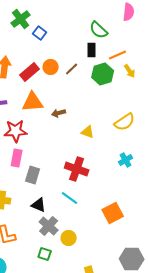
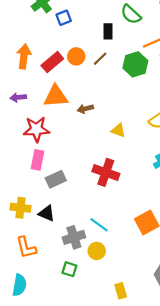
blue square: (40, 33) -> (64, 18), turned 32
black rectangle: (92, 50) -> (108, 31), moved
gray rectangle: (33, 175) -> (56, 179), turned 48
cyan line: (70, 198) -> (99, 225), moved
black triangle: (39, 205) -> (47, 213), moved
gray cross: (49, 226) -> (74, 237), turned 30

